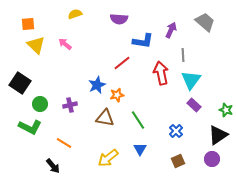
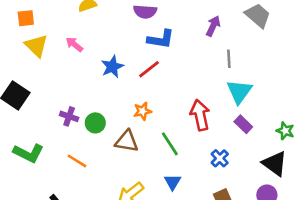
blue L-shape: (143, 41) -> (161, 39), moved
red arrow: (161, 73) -> (200, 115), moved
blue star: (97, 85) -> (112, 67), moved
green circle: (40, 104) -> (95, 123), moved
purple cross: (70, 105) -> (69, 116), moved, turned 32
black triangle: (218, 135) -> (275, 164), turned -50
orange line: (64, 143) -> (77, 161), moved

